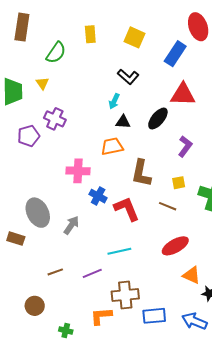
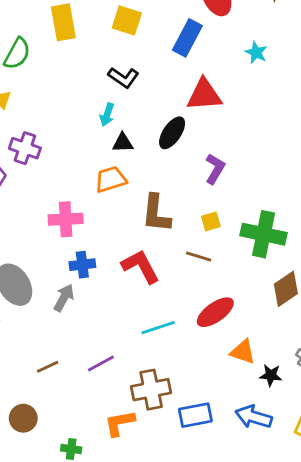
yellow rectangle: (90, 34) -> (63, 22), size x1.4
blue cross: (98, 196) -> (82, 265), moved, turned -30
cyan line: (119, 251) -> (158, 328), moved

